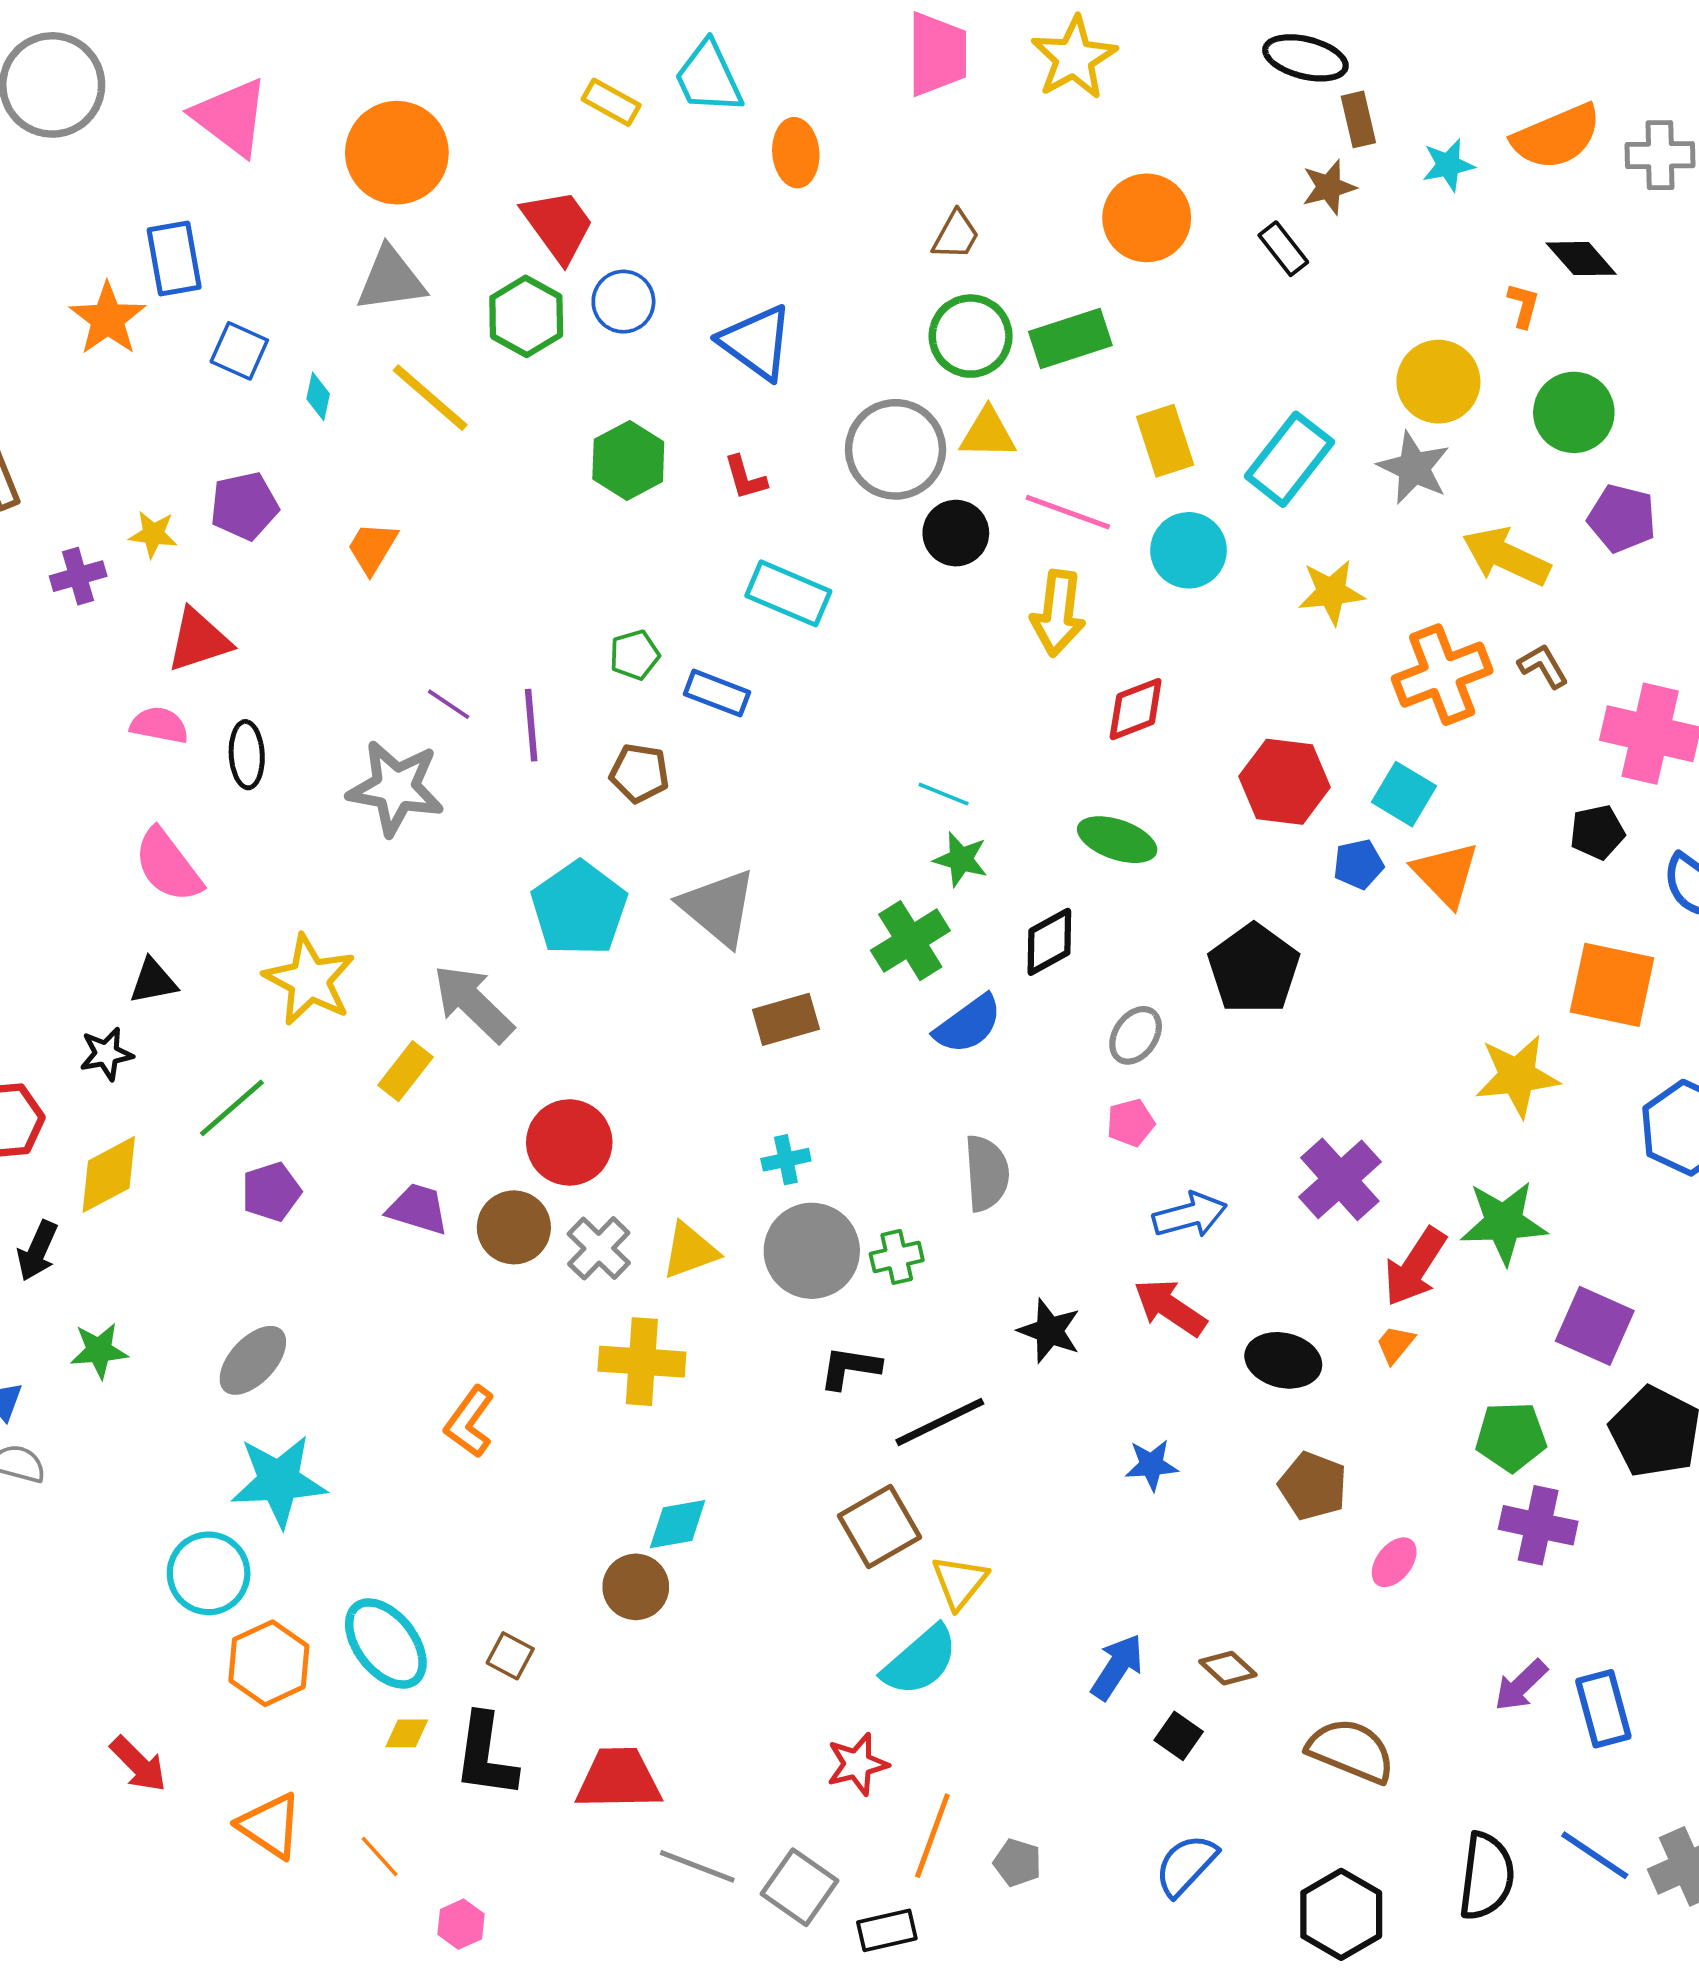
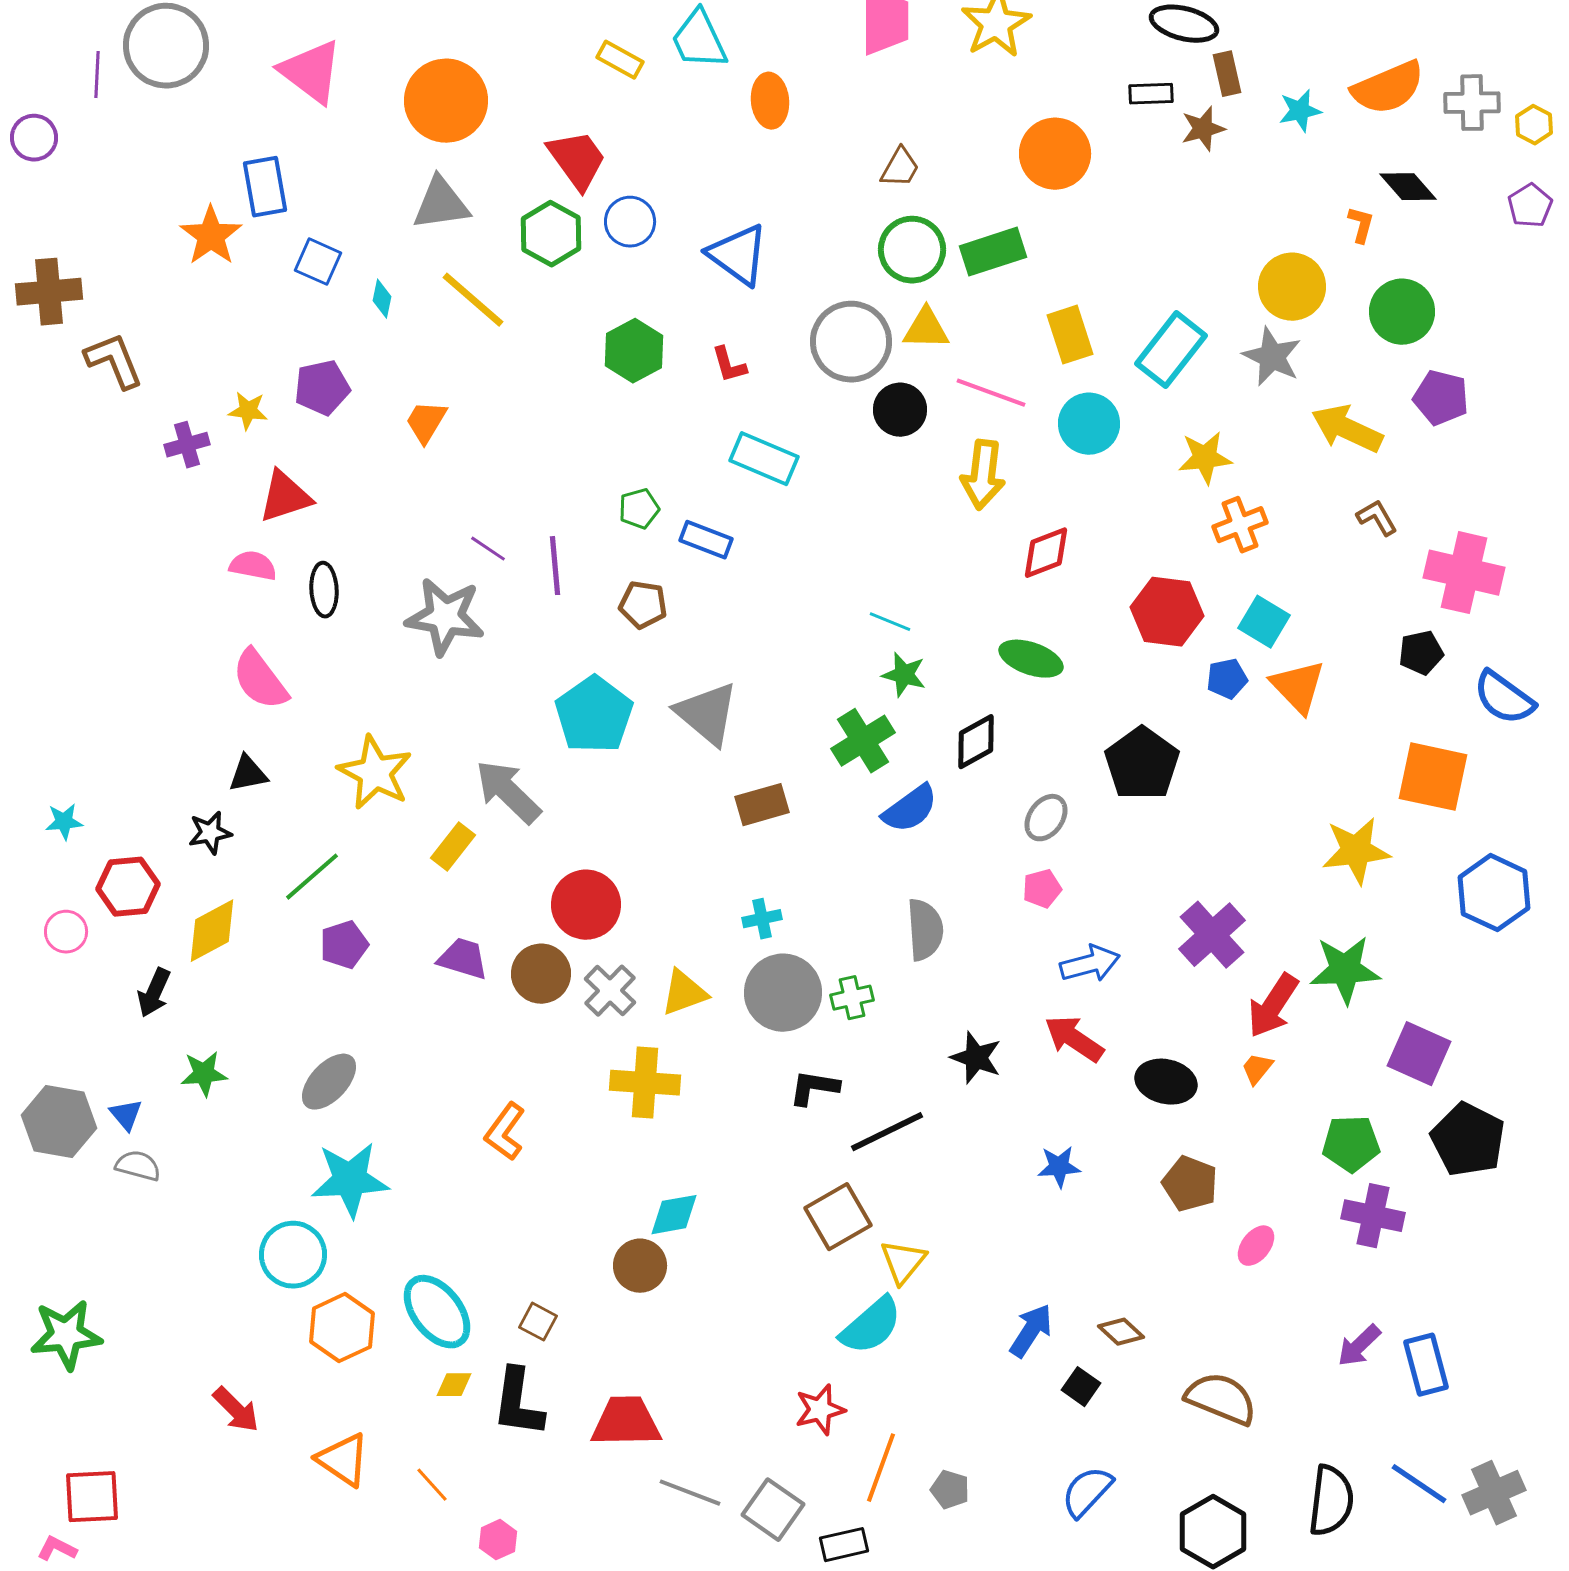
black rectangle: (1283, 249) -> (1151, 94), moved, turned -54
orange cross: (1442, 675) -> (1240, 525), moved, size x0.7

